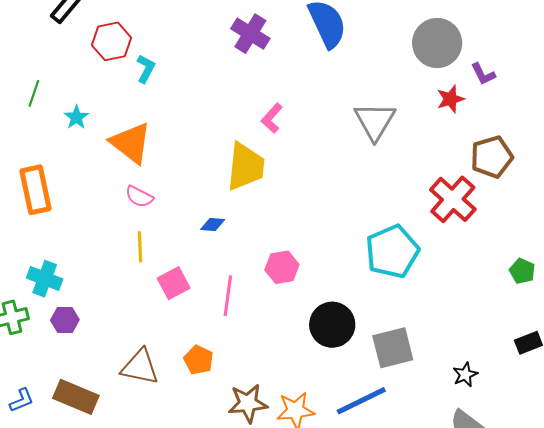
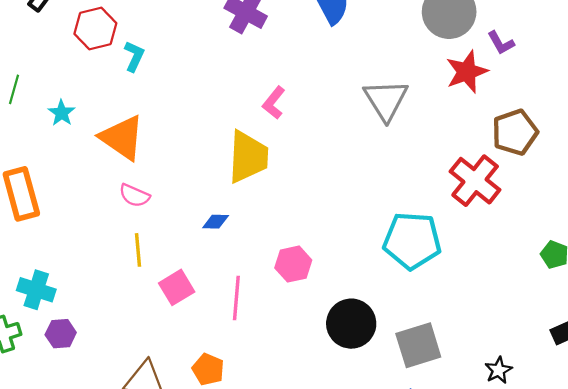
red star: (450, 99) -> (467, 72), size x1.4
cyan pentagon: (392, 251) -> (412, 241), turned 30

